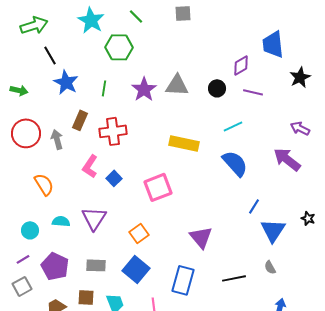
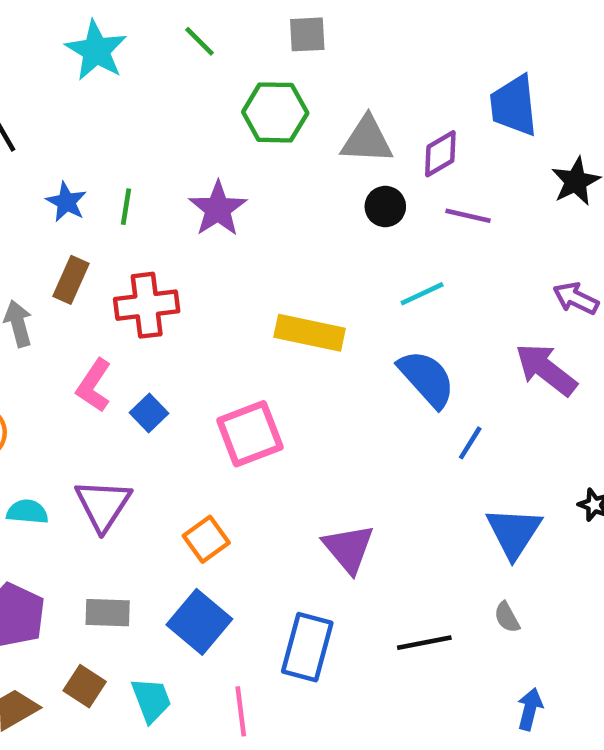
green hexagon: (119, 47) -> (275, 112), moved
blue star: (66, 82) -> (66, 202), moved, size x0.7
gray triangle: (177, 85) -> (367, 140), moved
blue line: (254, 206) -> (470, 443), moved
brown square: (86, 297) -> (85, 686), turned 30

